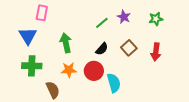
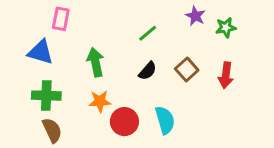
purple star: (124, 17) -> (195, 16), moved
blue triangle: (28, 36) -> (41, 52), turned -42
red circle: (94, 71) -> (124, 122), moved
brown semicircle: (53, 90) -> (52, 130), moved

